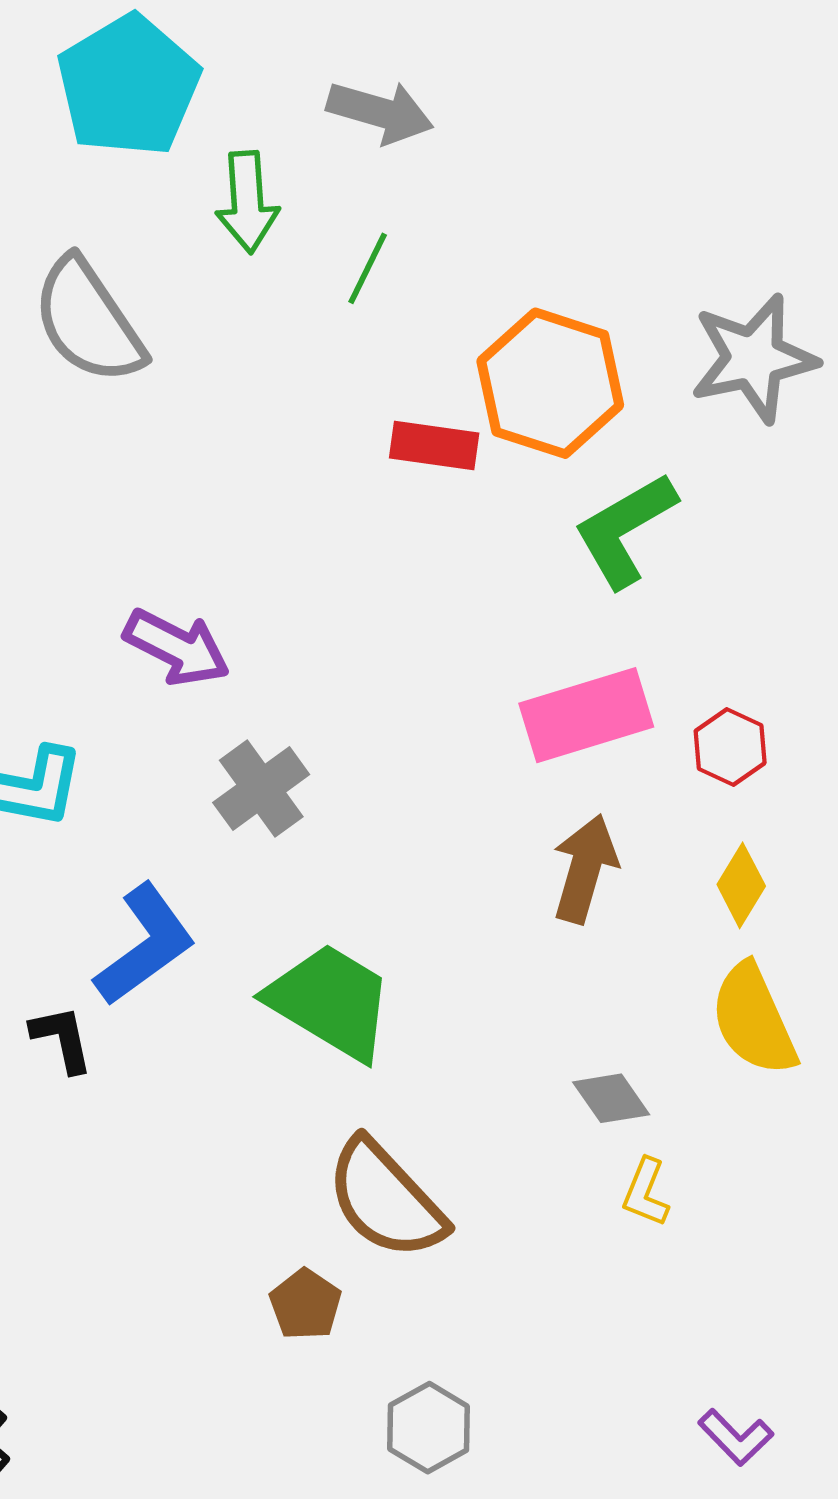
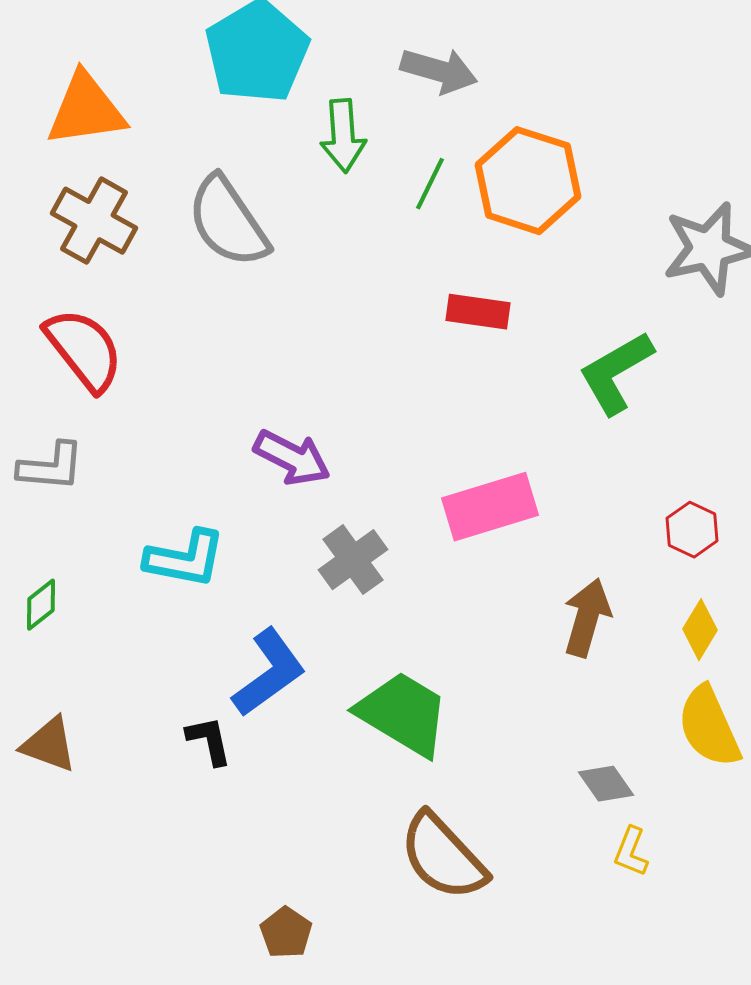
orange hexagon: (550, 383) -> (528, 181), moved
pink rectangle: (586, 715) -> (490, 507), moved
brown pentagon: (305, 1304) -> (286, 933), moved

